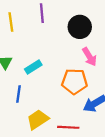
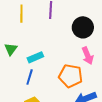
blue line: (18, 94) -> (30, 77), moved

